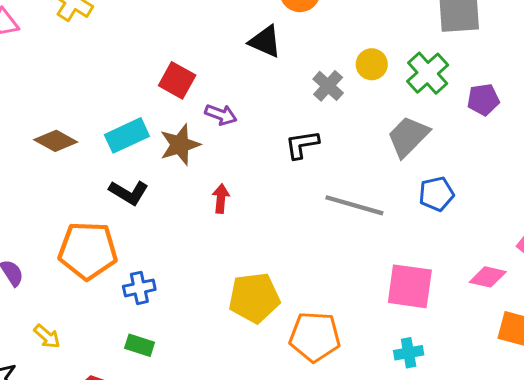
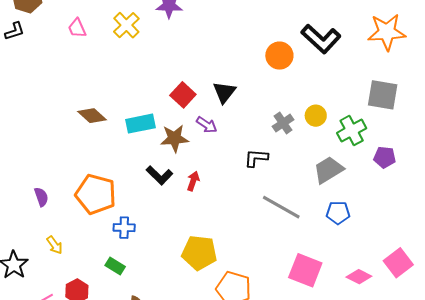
black triangle: (265, 41) -> (224, 92), moved, turned 30
black L-shape: (129, 193) -> (159, 175), moved

